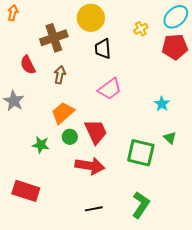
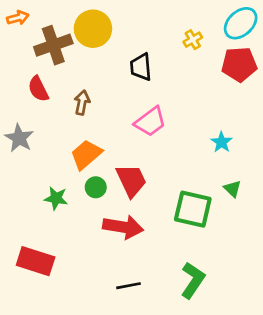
orange arrow: (13, 13) -> (18, 18), turned 63
yellow circle: (91, 18) -> (93, 29), moved
brown cross: (54, 38) -> (53, 45), moved

